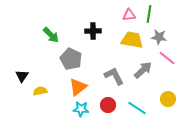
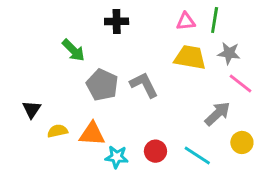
black cross: (93, 31) -> (117, 21), moved
gray arrow: (143, 70) -> (217, 114), moved
gray L-shape: (114, 76) -> (144, 85), moved
orange triangle: (78, 87) -> (92, 134), moved, turned 42

